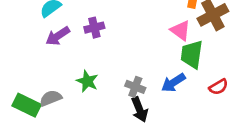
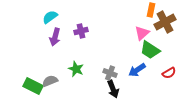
pink triangle: (180, 30) -> (142, 33), turned 42
purple arrow: (58, 36) -> (55, 37), turned -42
green trapezoid: (192, 54) -> (150, 50), turned -65

